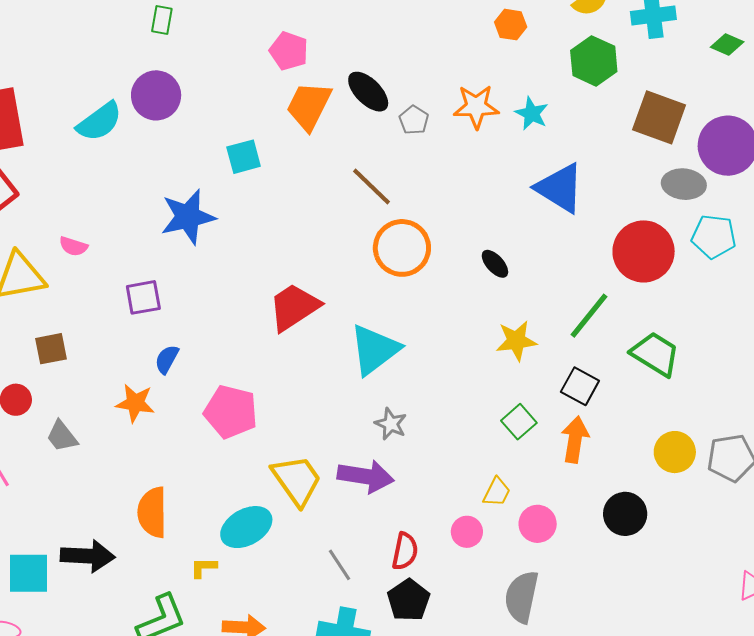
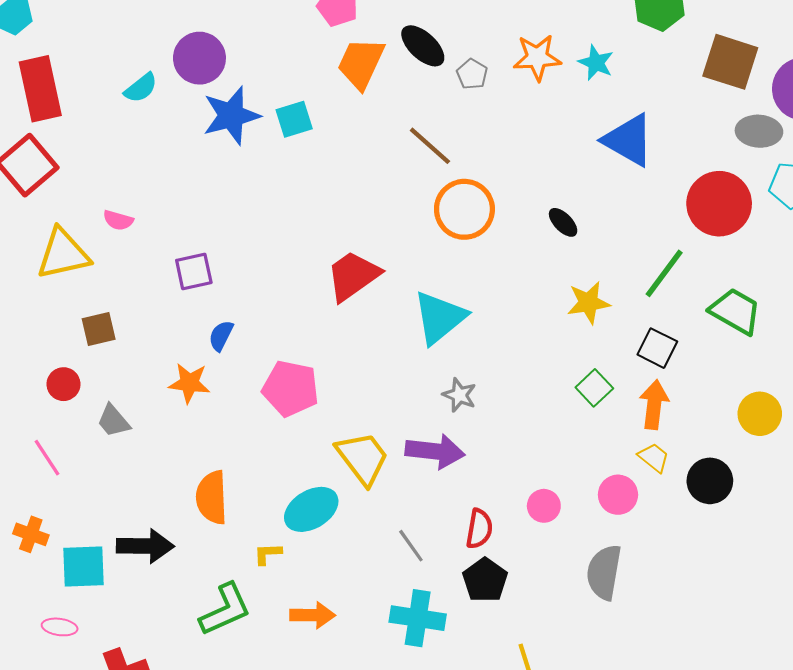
cyan semicircle: (99, 122) -> (141, 88), size x0.7
blue star: (188, 217) -> (231, 116), moved
yellow trapezoid: (497, 492) -> (654, 458), moved, turned -76

